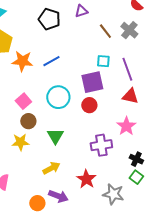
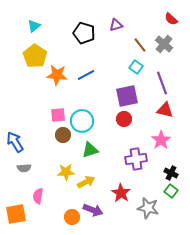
cyan square: (103, 61) -> (136, 67), moved, turned 32
cyan circle: (58, 97) -> (82, 121), moved
pink square: (23, 101) -> (58, 115), turned 35
green triangle: (55, 136) -> (90, 150), turned 42
yellow star: (20, 142) -> (66, 172), moved

